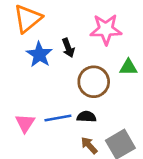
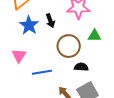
black semicircle: (86, 117) -> (81, 67), moved
pink triangle: (25, 123) -> (19, 56), moved

